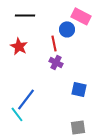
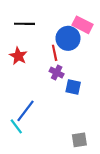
blue circle: (67, 29) -> (68, 38), size x1.5
blue square: (79, 89) -> (73, 87), moved

